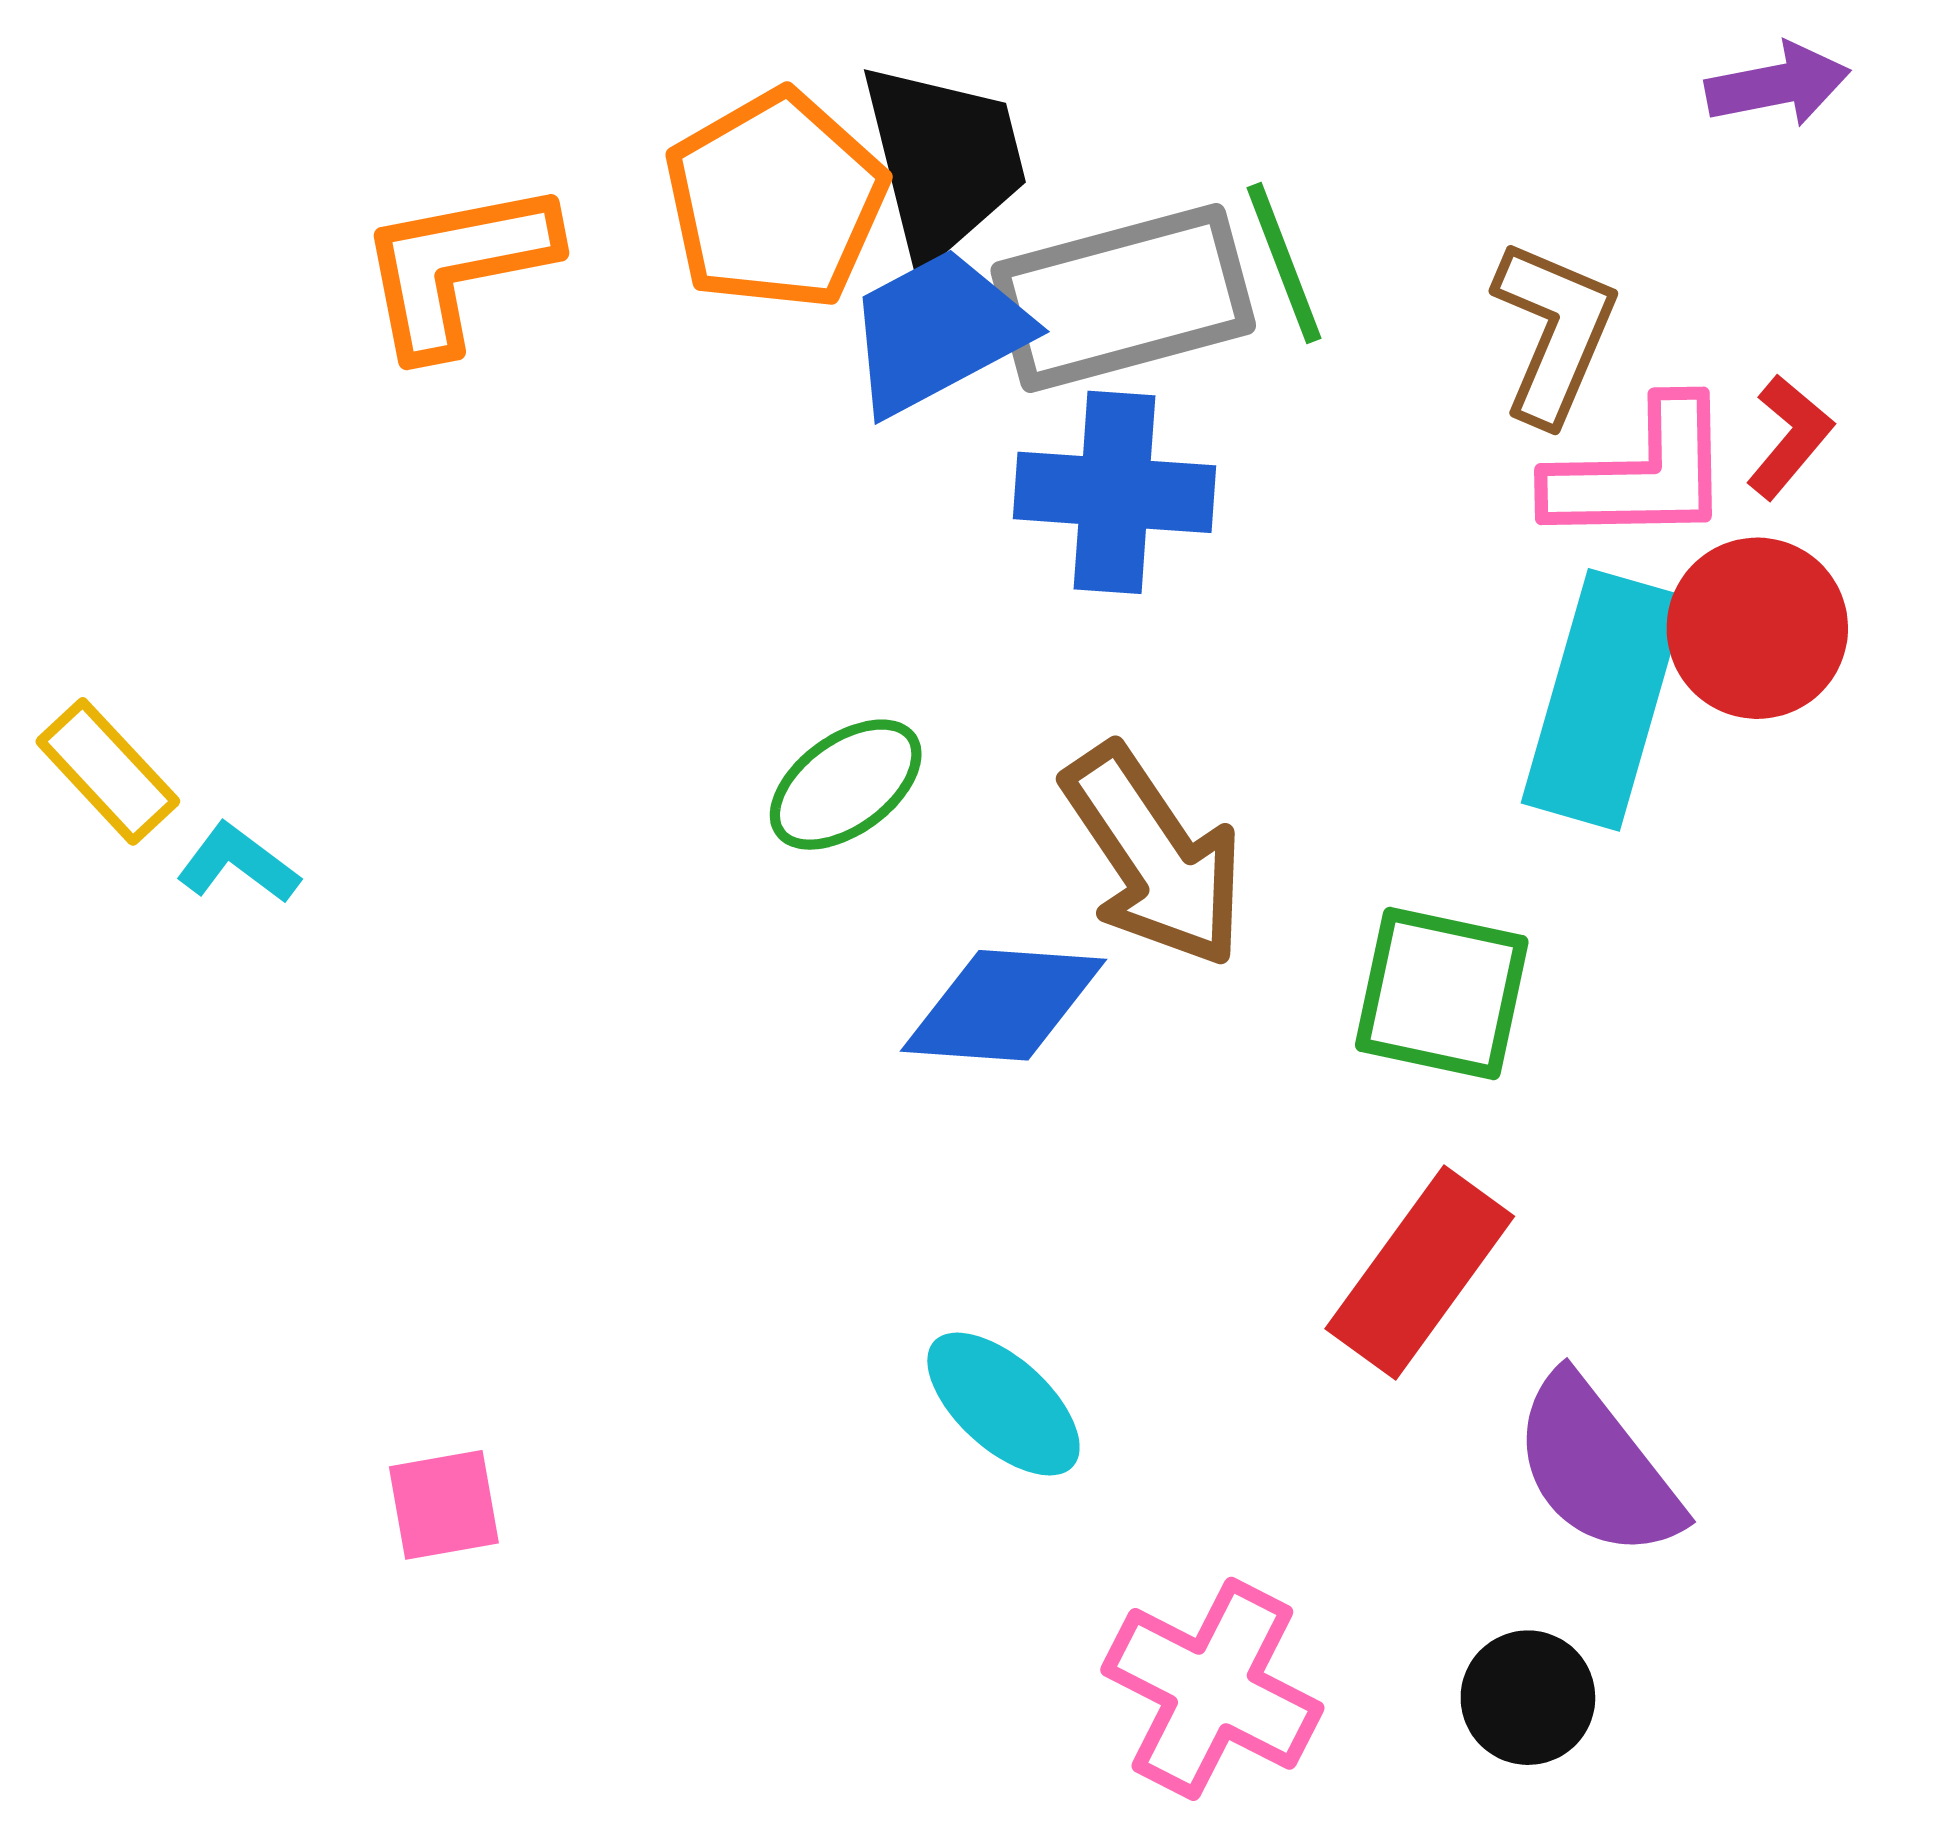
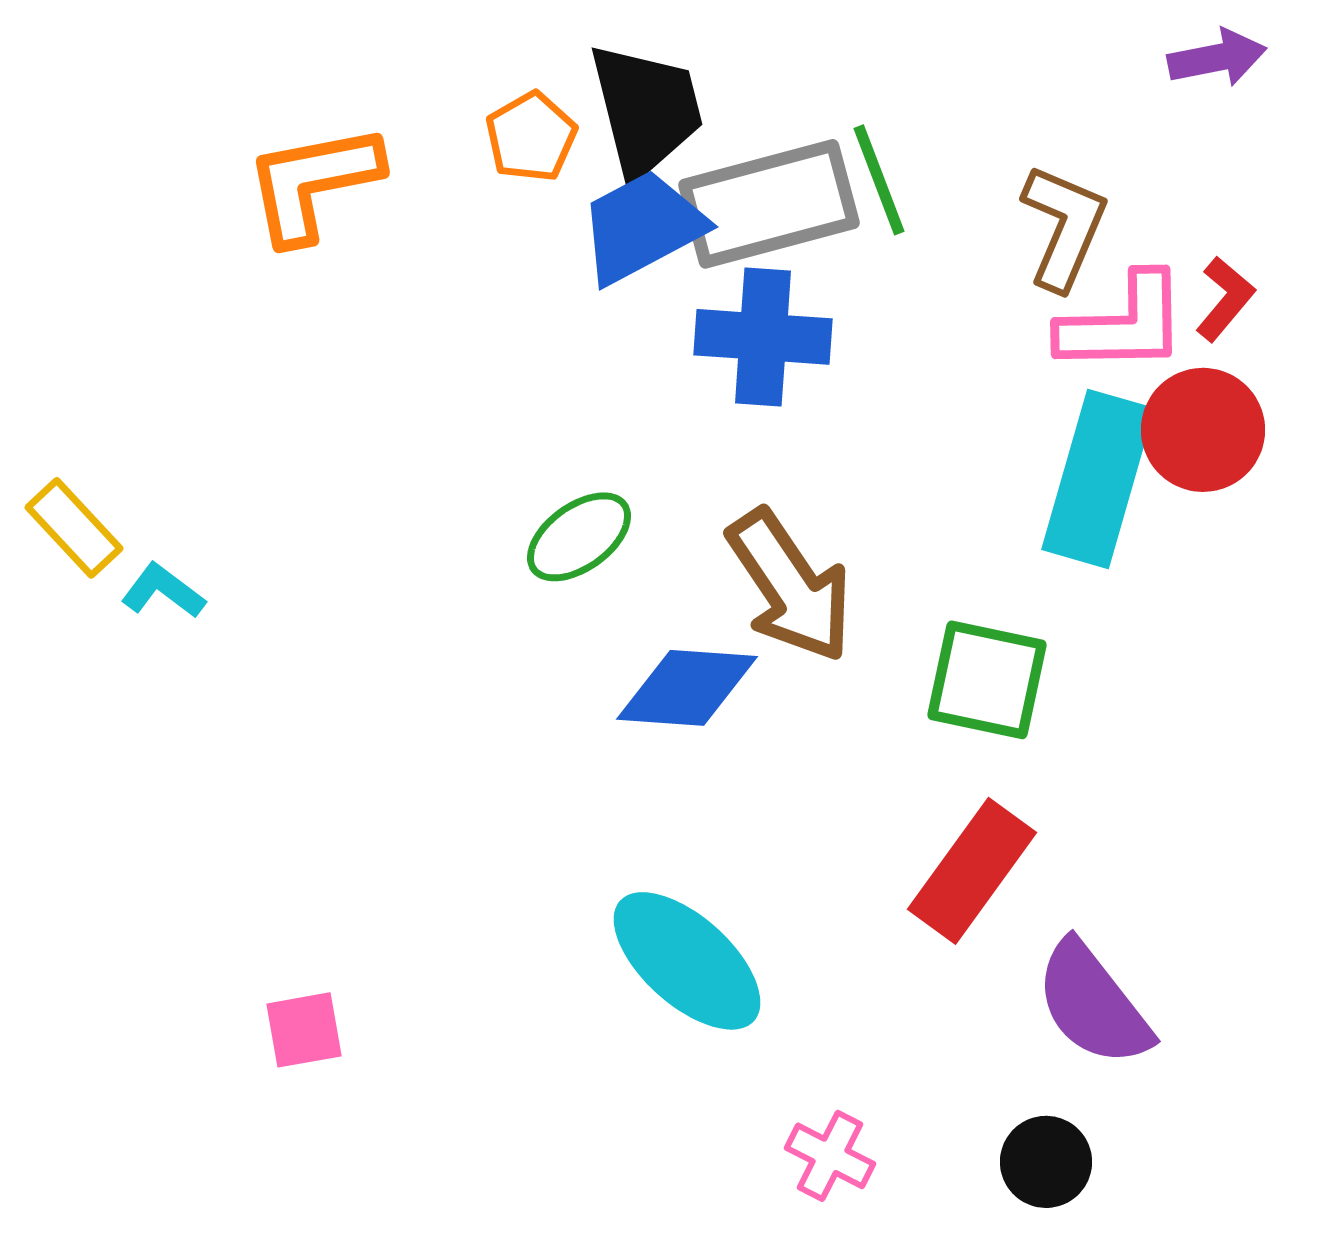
orange pentagon: (776, 200) -> (531, 137), size x0.6
cyan ellipse: (1003, 1404) -> (687, 961), size x1.4
pink cross: (1212, 1689) -> (830, 1156), size x0.6

